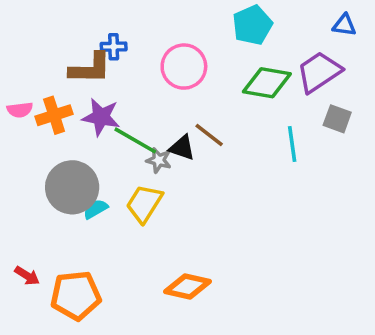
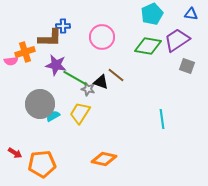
cyan pentagon: (252, 25) -> (152, 14), moved
orange cross: (54, 115) -> (25, 52), moved
cyan line: (292, 144) -> (162, 119), moved

